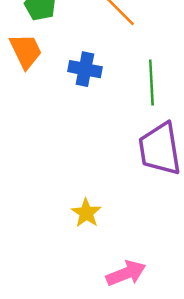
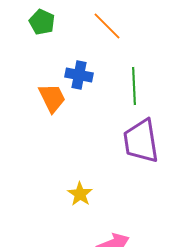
orange trapezoid: (26, 51) -> (52, 98), moved

